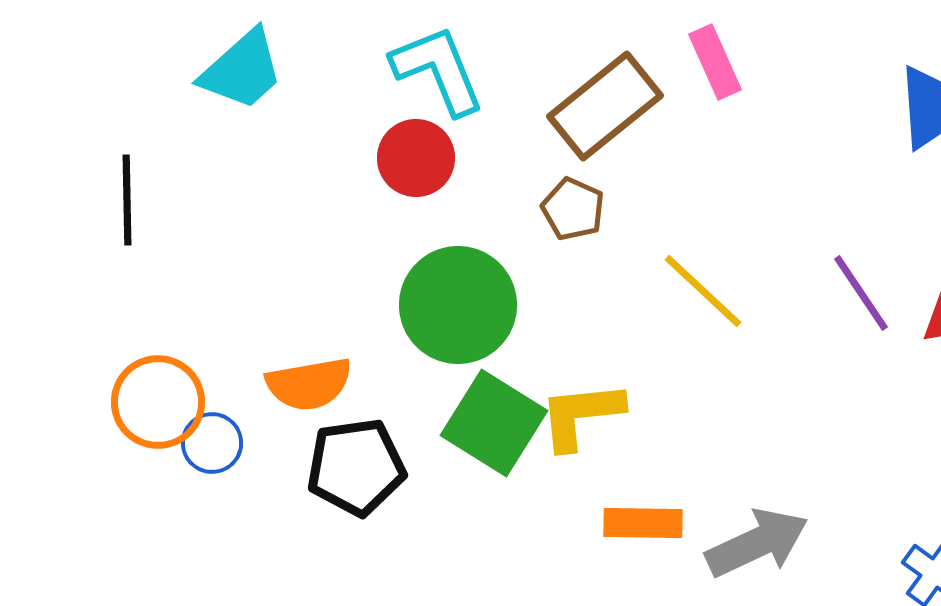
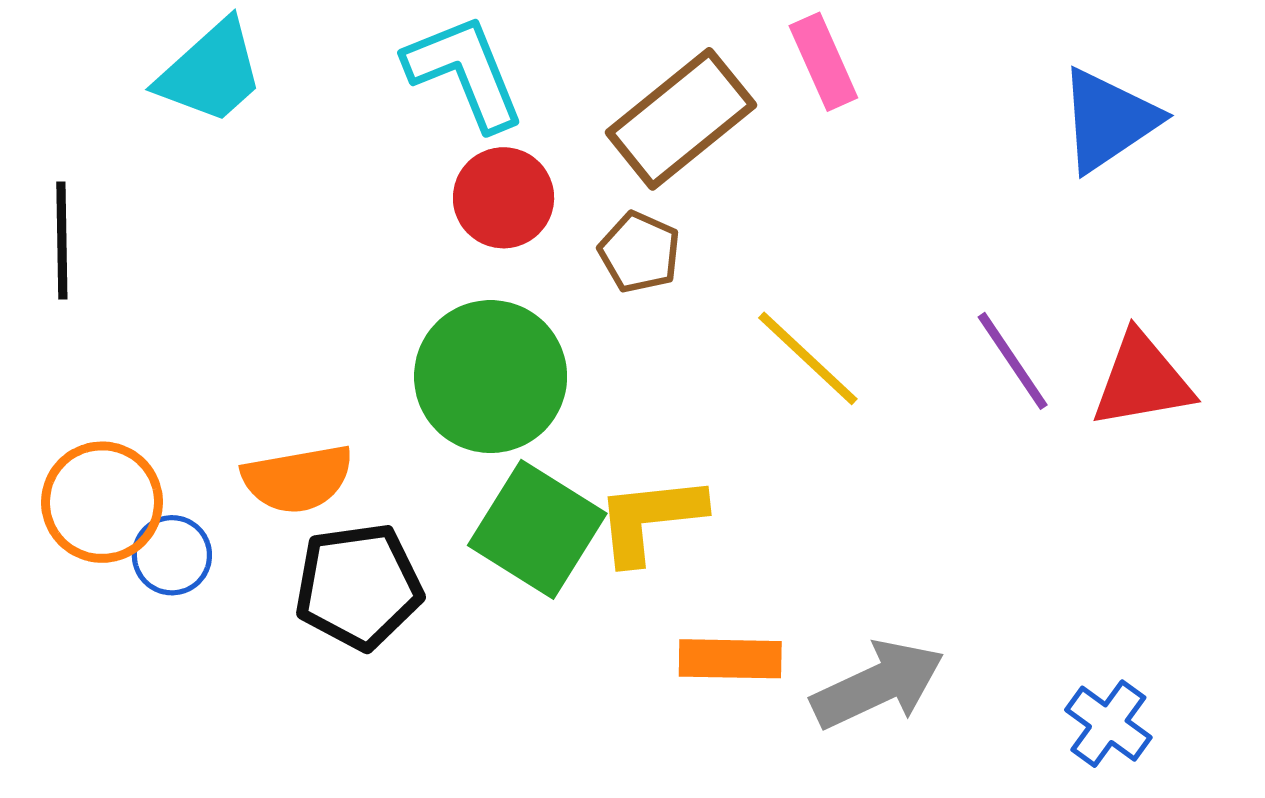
red circle: (416, 158) -> (504, 198), moved

